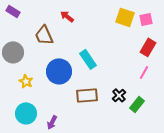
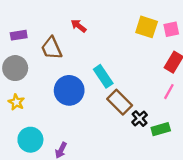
purple rectangle: (13, 11) -> (19, 35), moved, turned -40
yellow star: (26, 81) -> (16, 102), moved
brown rectangle: (87, 95) -> (120, 102), moved, turned 50
green rectangle: (137, 104) -> (161, 129), turned 35

